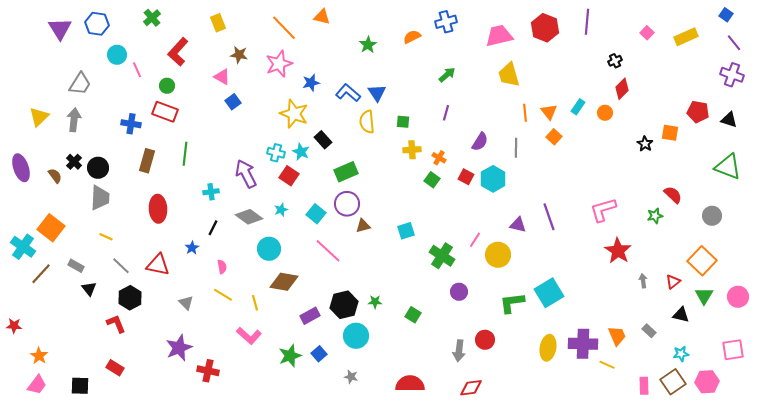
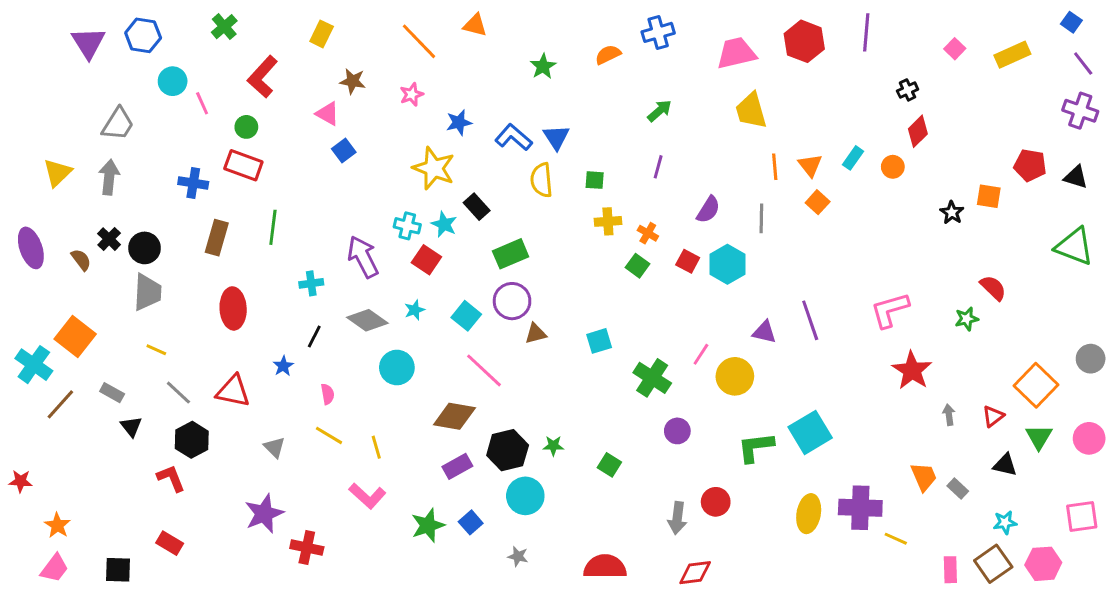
yellow rectangle: (218, 23) -> (322, 34), turned 48
pink star: (279, 64) -> (412, 94), size x0.6
gray circle: (712, 216) -> (1091, 359), moved
brown diamond: (284, 282) -> (454, 416), moved
orange trapezoid: (617, 336) -> (924, 477), moved

